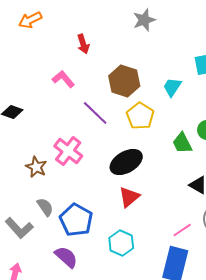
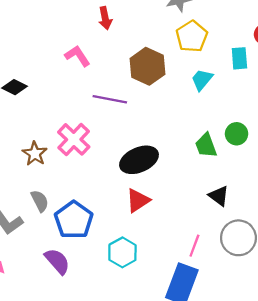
purple line: (95, 113) -> (110, 99), turned -40
yellow pentagon: (140, 116) -> (192, 36), moved
pink line: (182, 230) -> (194, 246), turned -42

